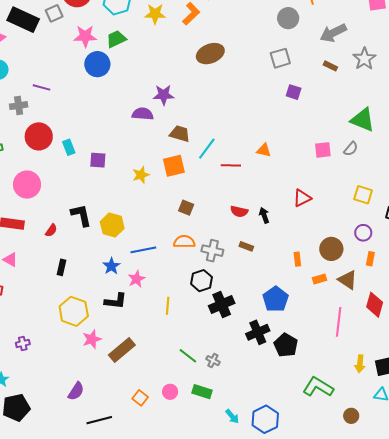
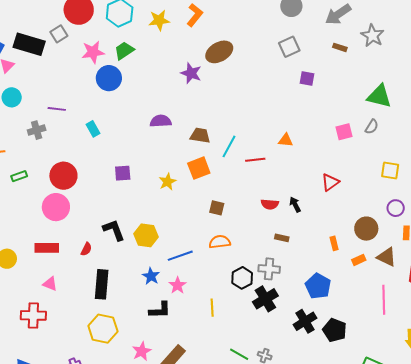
purple star: (164, 95) -> (191, 73), moved, turned 30
red circle: (39, 136) -> (63, 176), moved
cyan rectangle: (69, 147) -> (93, 129), moved
gray cross: (212, 251) -> (269, 269), moved
black rectangle: (61, 267) -> (102, 284), size x1.8
yellow hexagon: (74, 311) -> (103, 329), moved

